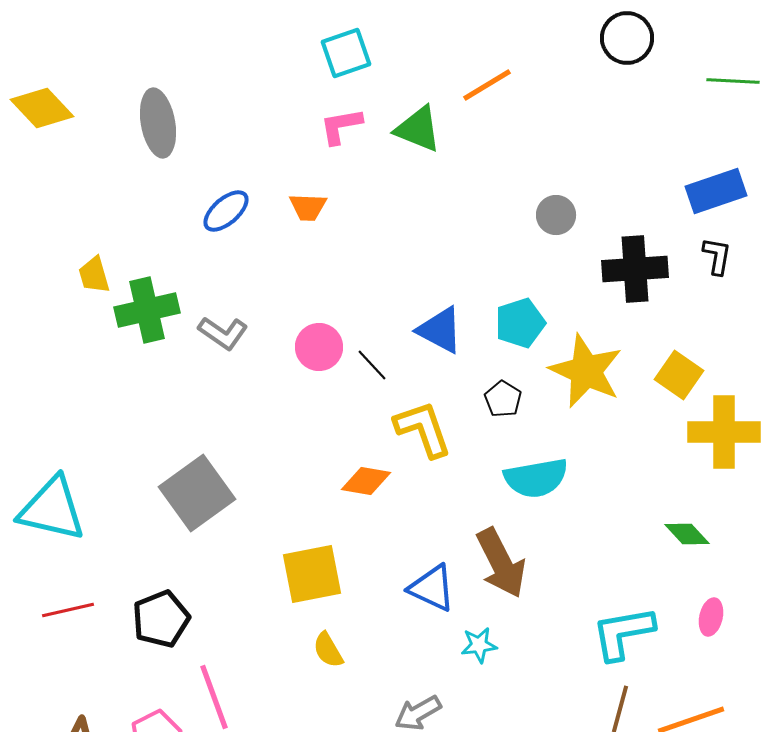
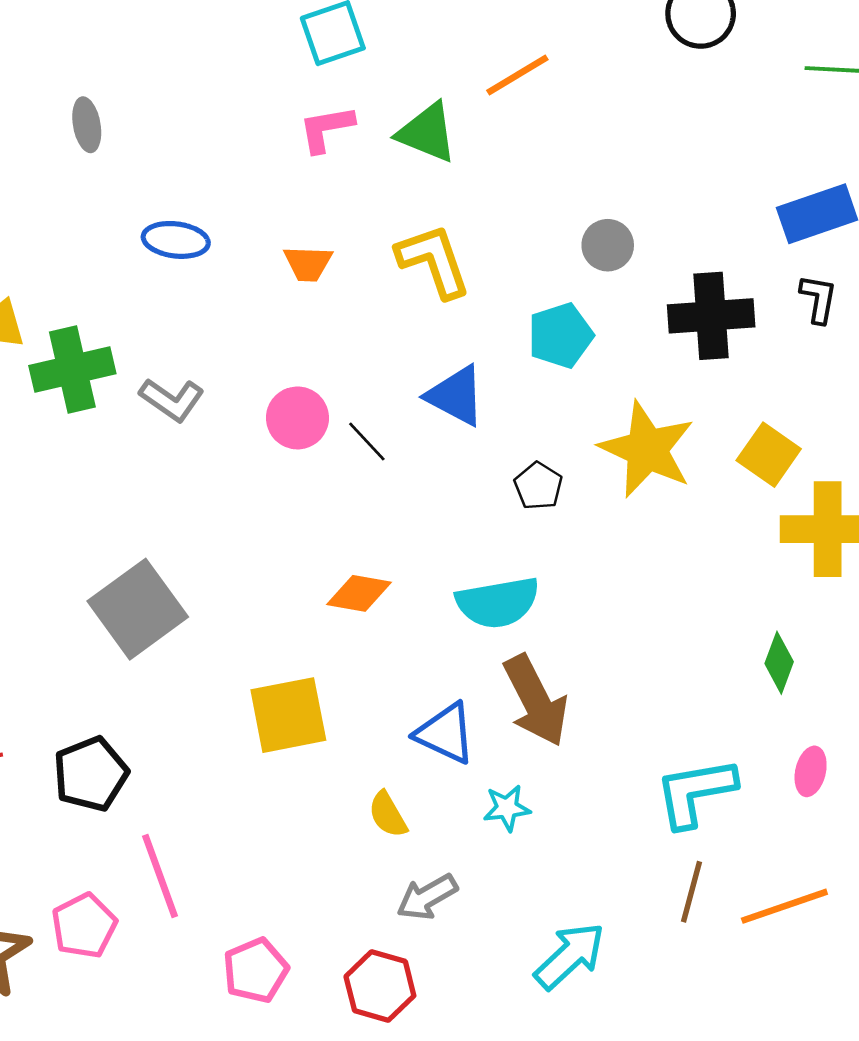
gray ellipse: (158, 123) -> (87, 125), size x0.6
orange trapezoid: (308, 207) -> (308, 263), moved
blue ellipse: (226, 211) -> (176, 240), turned 48
cyan pentagon: (520, 323) -> (561, 335), moved
yellow L-shape: (423, 429) -> (434, 261), moved
cyan semicircle: (536, 478) -> (498, 603), moved
green diamond: (687, 534) -> (779, 663), turned 63
yellow semicircle: (328, 650) -> (388, 815), moved

